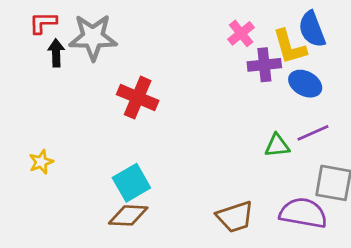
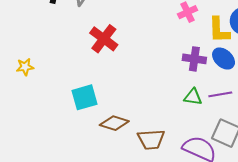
purple cross: (264, 65) -> (194, 59), moved
brown diamond: (128, 215) -> (114, 123), moved

